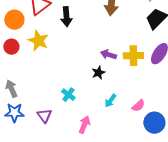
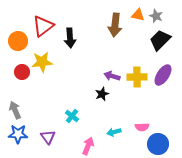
yellow star: (38, 41) -> (42, 62), turned -30
red circle: (11, 47) -> (22, 72), moved
cyan arrow: (110, 101) -> (114, 132), moved, turned 40
pink semicircle: (138, 106) -> (142, 127), turned 40

